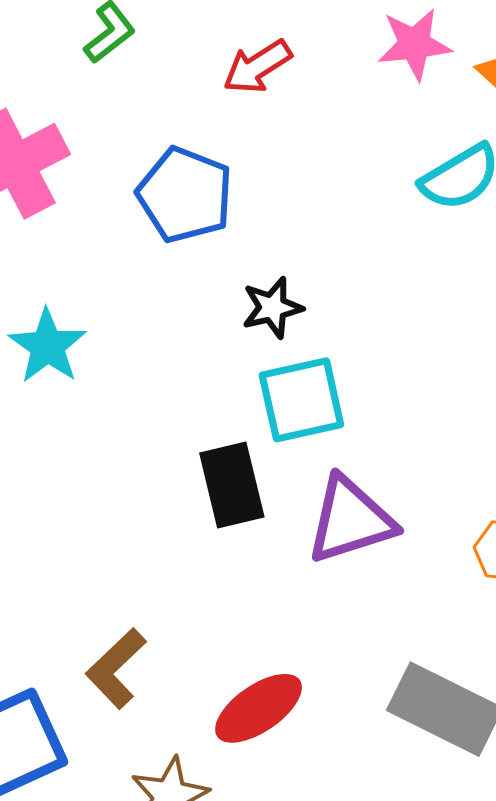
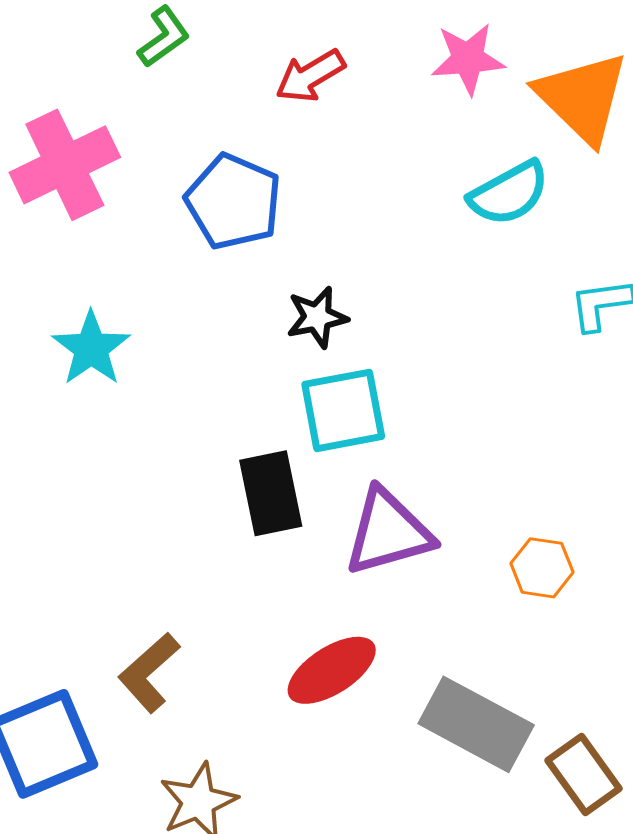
red ellipse: (259, 708) -> (332, 670), moved

